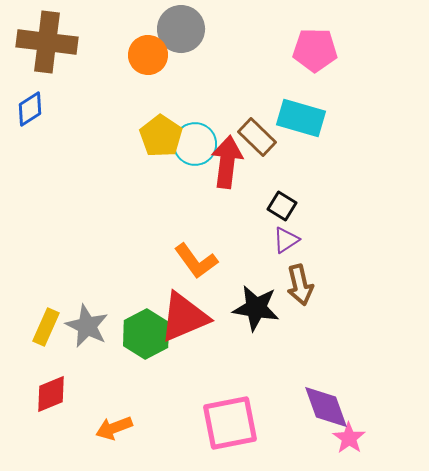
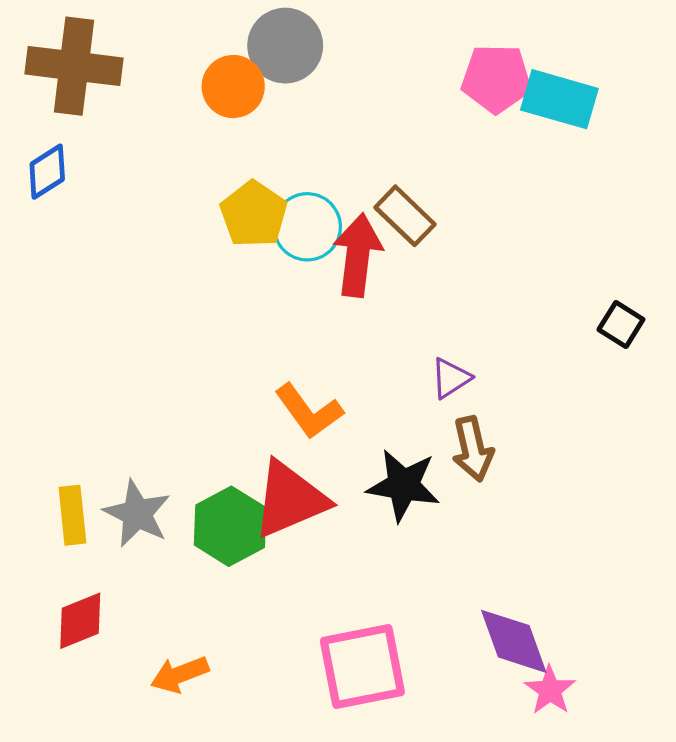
cyan rectangle: (301, 118) -> (559, 99), moved
black square: (282, 206) -> (621, 325), moved
yellow rectangle: (46, 327) -> (72, 515), turned -30

